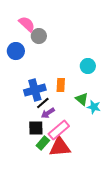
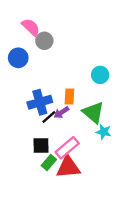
green triangle: (82, 99) -> (93, 112), size x1.5
cyan star: (94, 107) -> (104, 132), moved
purple arrow: (48, 113) -> (61, 112), moved

